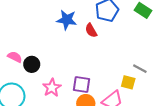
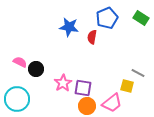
red semicircle: (91, 30) -> (92, 37), turned 40
pink star: (52, 88) -> (63, 83), moved

